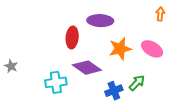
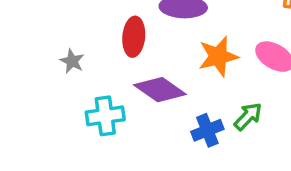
gray star: (11, 66) -> (72, 61), moved

